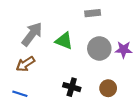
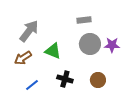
gray rectangle: (93, 13) -> (84, 20), moved
green triangle: (64, 41) -> (53, 51), moved
blue line: (20, 94) -> (32, 85), moved, turned -56

